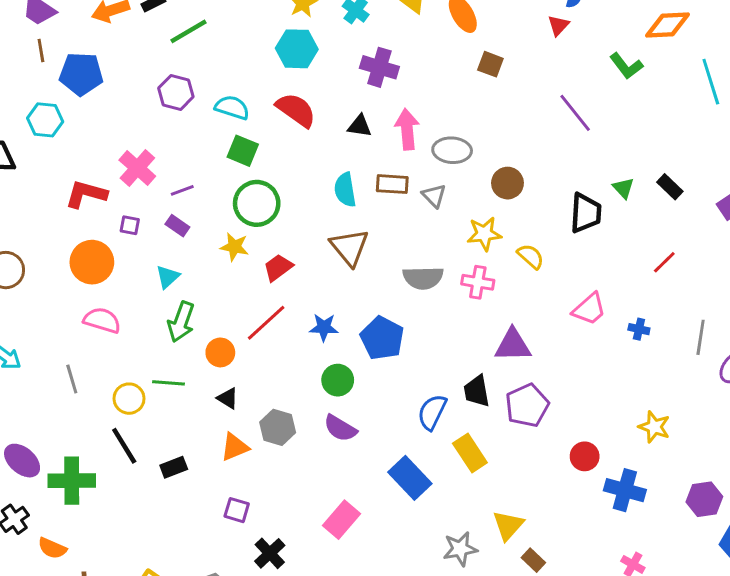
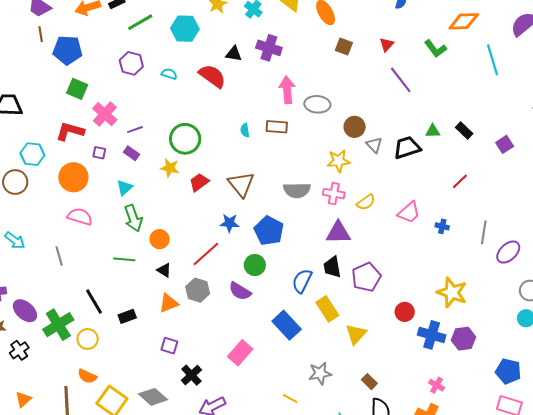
red triangle: (558, 25) -> (387, 45), moved
cyan hexagon: (297, 49) -> (185, 29), moved
cyan semicircle: (232, 107) -> (169, 74), size x0.7
cyan hexagon: (45, 120) -> (32, 154), moved
black triangle: (360, 126) -> (234, 54), moved
green square: (243, 151) -> (77, 89), moved
green triangle: (623, 188) -> (433, 131), turned -49
cyan semicircle: (345, 190) -> (245, 130), size x0.6
gray triangle: (434, 196) -> (374, 145), moved
black trapezoid: (586, 213) -> (407, 148), turned -112
brown triangle: (349, 247) -> (241, 184), moved
yellow semicircle: (531, 256) -> (366, 202), moved, turned 102
green arrow: (181, 322) -> (133, 218), turned -40
red line: (266, 323) -> (206, 254), moved
purple triangle: (513, 345) -> (338, 233), moved
green circle: (338, 380) -> (255, 265), moved
yellow circle: (129, 399) -> (88, 339), moved
yellow star: (654, 427) -> (452, 292), size x1.4
green cross: (72, 481) -> (58, 325), turned -32
purple hexagon: (704, 499) -> (463, 339), moved
yellow triangle: (508, 525) -> (356, 334), moved
orange semicircle: (52, 548) -> (87, 376), moved

